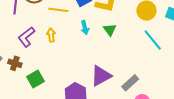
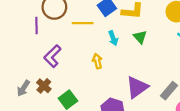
yellow arrow: (51, 35) -> (97, 61), moved
brown cross: (15, 63) -> (44, 86), turned 32

